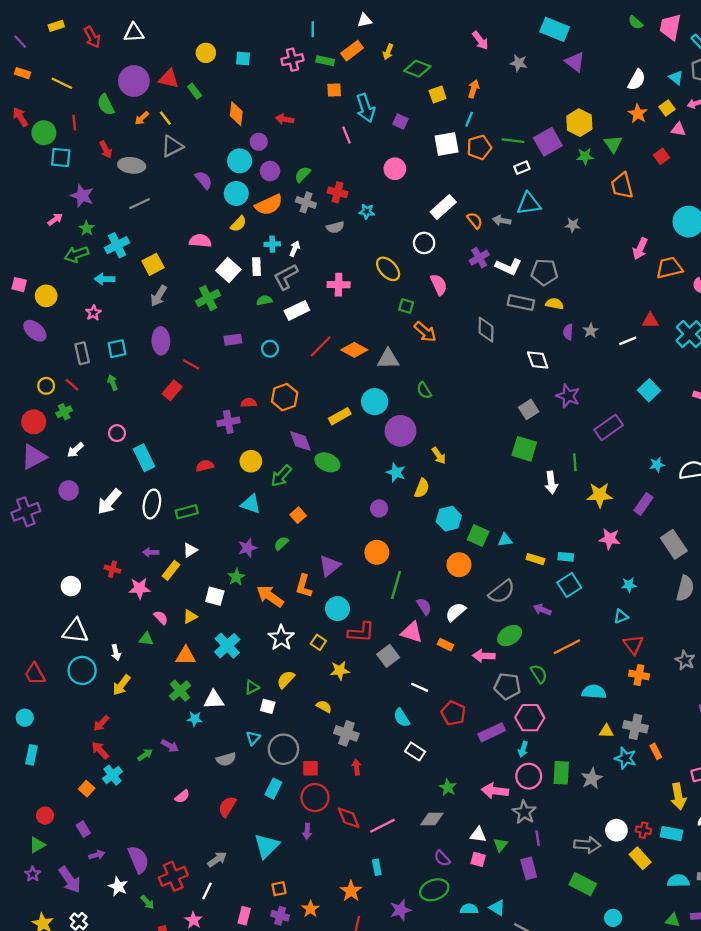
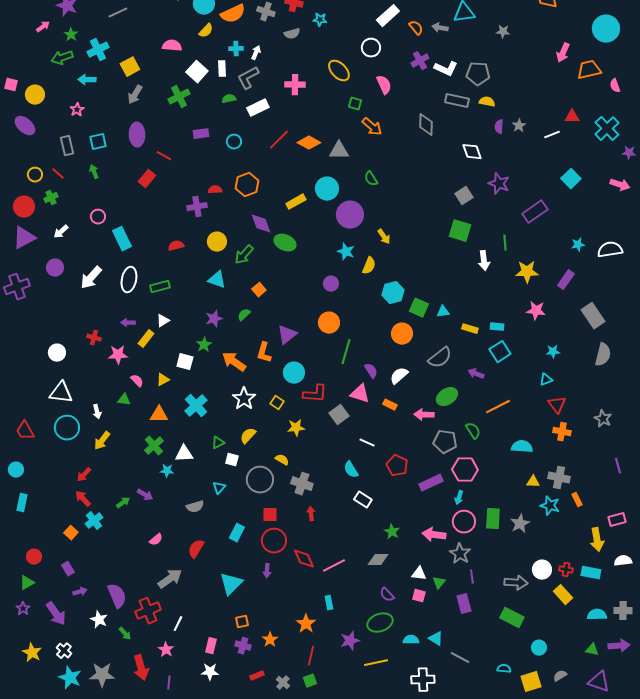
gray circle: (283, 749) -> (260, 480), moved
gray arrow: (217, 859) -> (170, 579), moved, size x1.4

